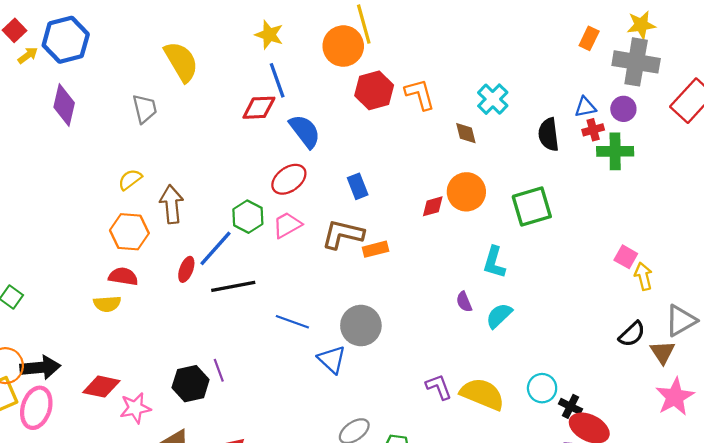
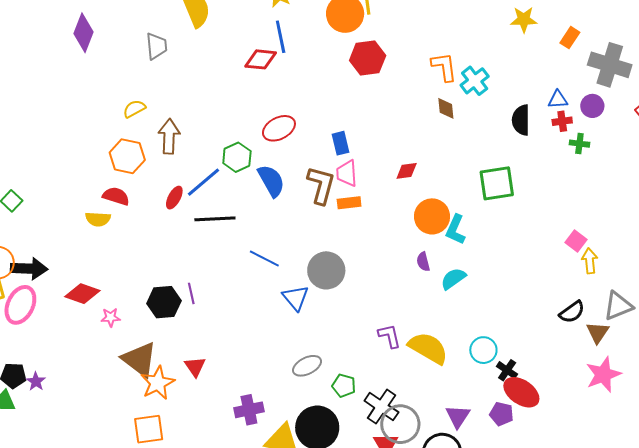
yellow star: (641, 25) -> (524, 20), moved
orange L-shape: (420, 94) -> (444, 67), moved
blue semicircle: (305, 131) -> (271, 181), moved
green cross: (615, 151) -> (579, 144), size x0.6
orange circle: (466, 192) -> (432, 216), moved
pink trapezoid: (287, 225) -> (347, 173), moved, turned -72
brown L-shape: (343, 234) -> (321, 185), turned 84
pink star: (135, 408) -> (111, 317), size x0.7

